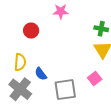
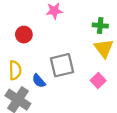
gray square: (65, 90) -> (62, 65), moved

